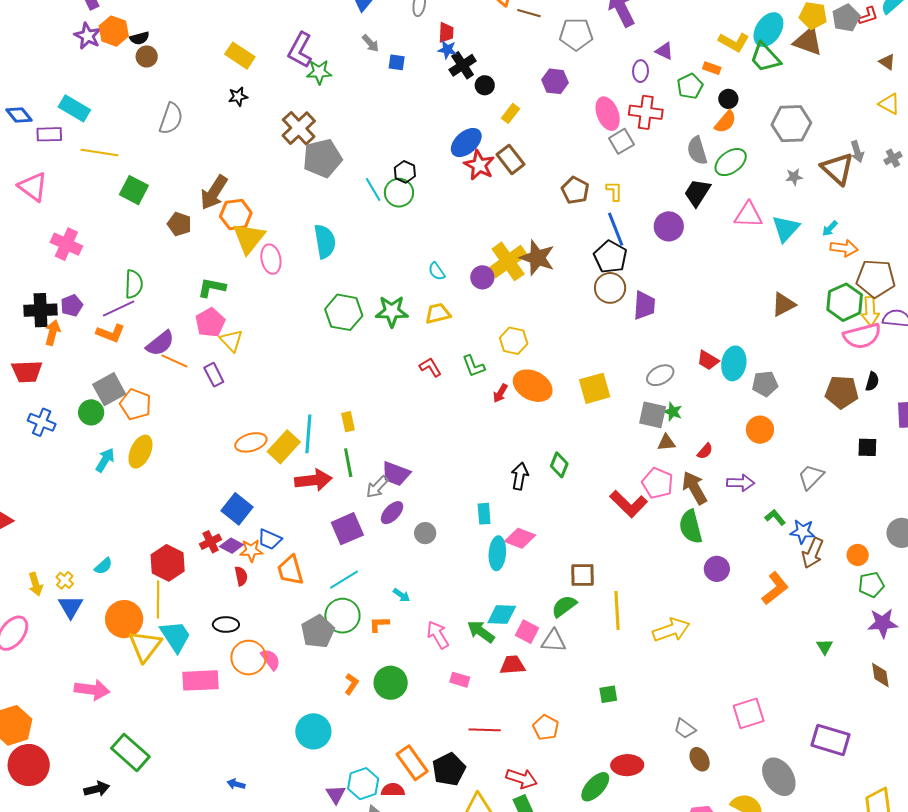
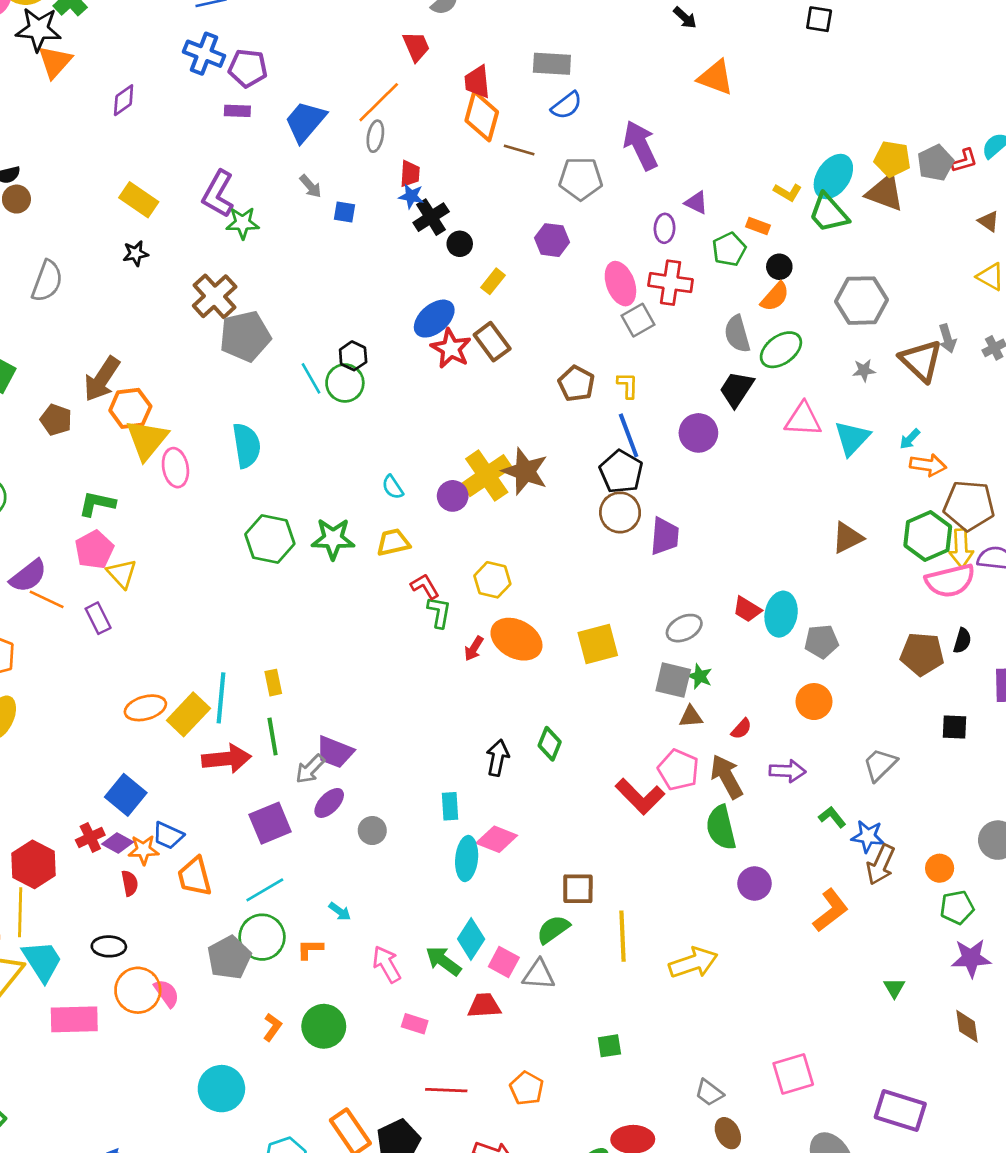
yellow L-shape: (734, 42) -> (788, 192), size x0.7
green L-shape: (473, 366) -> (439, 612), turned -150
red L-shape: (430, 367) -> (425, 586), moved
cyan diamond: (502, 615) -> (471, 939), turned -60

